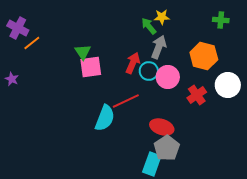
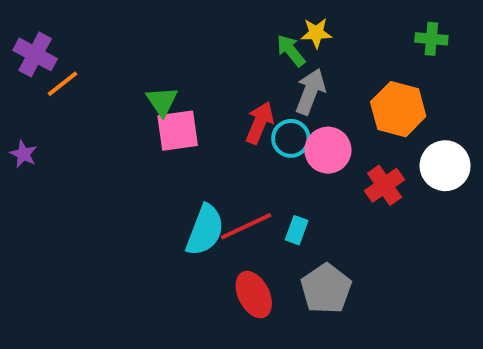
red line: (126, 101) -> (246, 226), moved
red ellipse: (162, 127) -> (254, 295), moved, turned 45
cyan rectangle: (152, 164) -> (297, 230), moved, size x0.6

